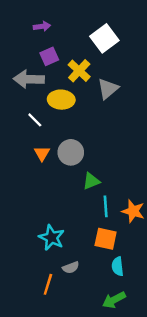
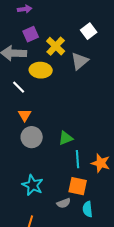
white square: (104, 38) -> (89, 31), moved, size x0.7
gray circle: (71, 152) -> (32, 137), moved
gray semicircle: (71, 268) -> (64, 203), moved

